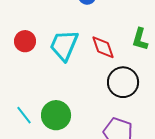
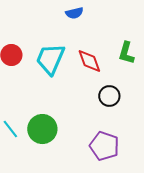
black circle: (123, 82) -> (109, 96), size x0.7

